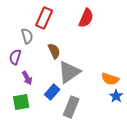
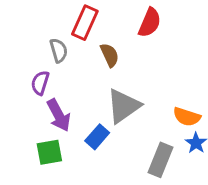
brown semicircle: (54, 51) -> (110, 55), moved
purple arrow: (27, 78) -> (59, 115), size x1.5
gray rectangle: (71, 107) -> (160, 160), moved

